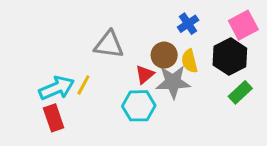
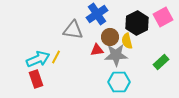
blue cross: (188, 24) -> (97, 14), moved, size x1.5
black hexagon: (230, 57) -> (137, 23), moved
red triangle: (145, 74) -> (97, 50), turned 32
cyan hexagon: (139, 106) -> (119, 82), moved

